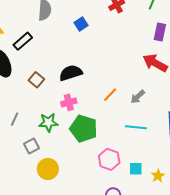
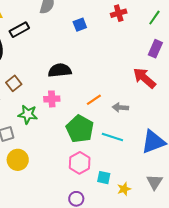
brown square: (36, 80) -> (14, 83), moved
gray arrow: (138, 97) -> (120, 108), turned 35
green pentagon: (84, 129) -> (80, 129), moved

